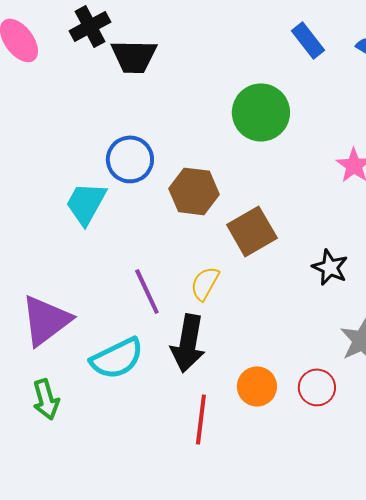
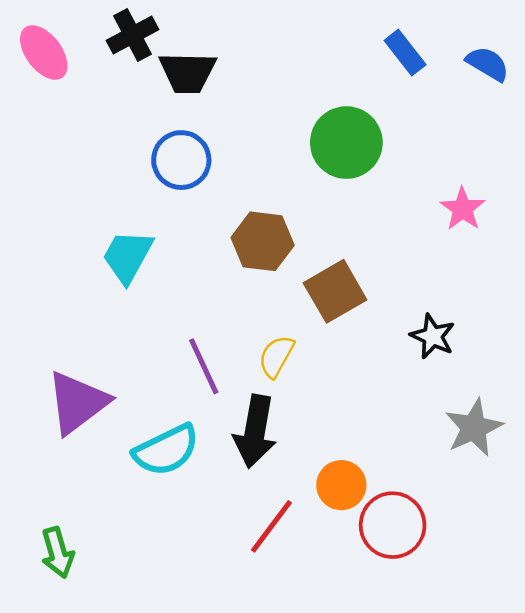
blue circle: (130, 159) -> (181, 160), moved
red circle: (317, 387) -> (393, 525), moved, size x1.4
green arrow: (46, 399) -> (58, 553), moved
red line: (201, 419) -> (271, 526), turned 30

